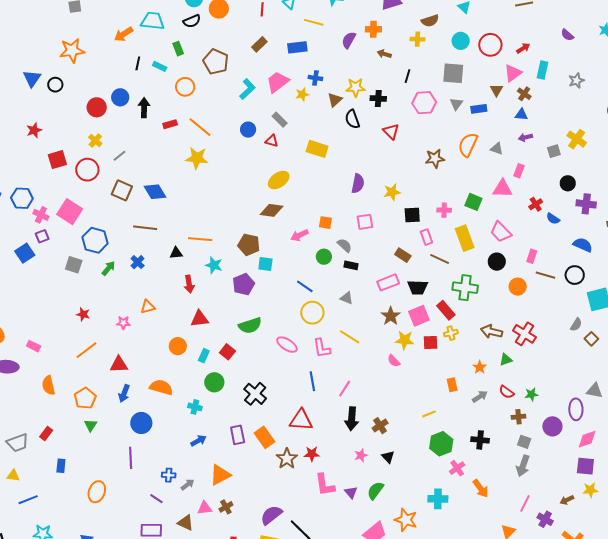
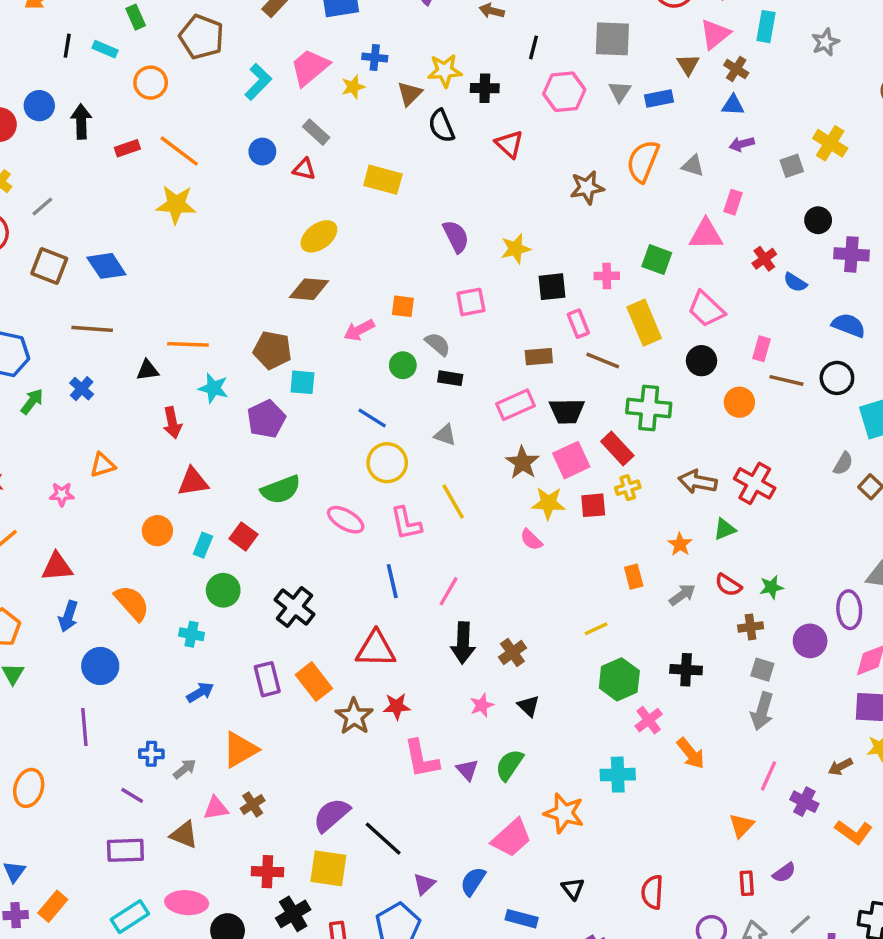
purple semicircle: (358, 184) -> (456, 236), turned -36
brown rectangle: (403, 255) -> (539, 357), turned -35
yellow line: (350, 337) -> (453, 502), turned 30
orange semicircle: (161, 387) -> (132, 603), turned 35

